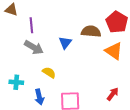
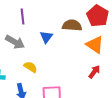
purple line: (31, 25) -> (22, 16), moved
red arrow: (113, 94) -> (94, 72), moved

